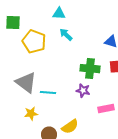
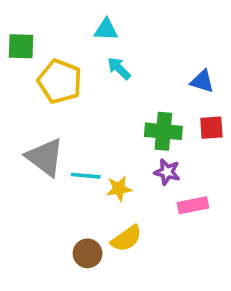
purple star: (83, 91) -> (167, 172), moved
yellow star: (31, 114) -> (119, 189), moved

